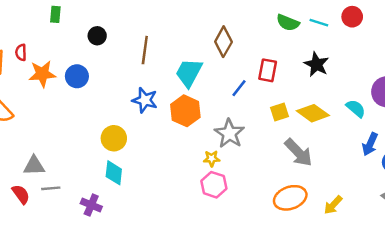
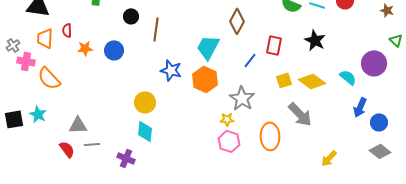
brown line: (145, 50) -> (156, 29), moved
orange star: (42, 74) -> (85, 48), size x0.7
orange ellipse: (290, 198) -> (270, 136), moved, turned -72

